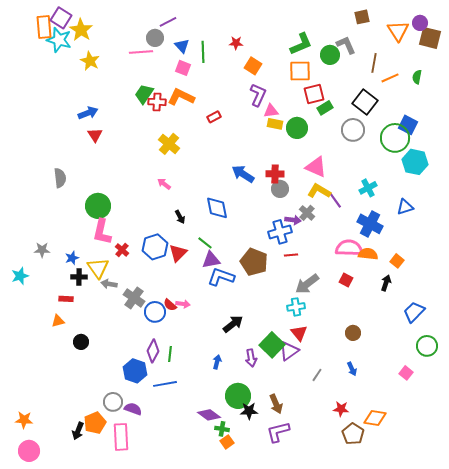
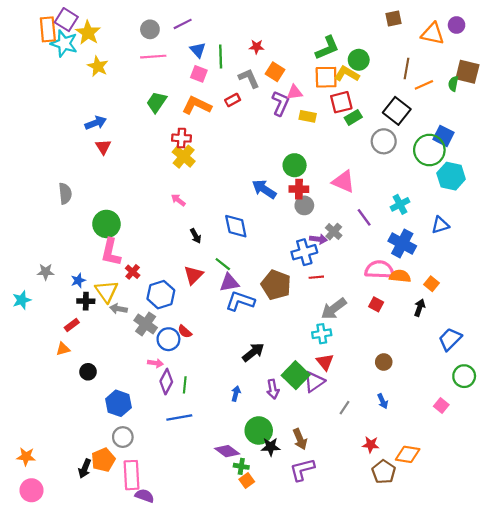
orange triangle: (398, 31) -> (433, 34), turned -45
gray circle: (155, 38) -> (150, 29), moved
brown square: (430, 38) -> (467, 72), moved
gray L-shape: (346, 45) -> (249, 78), moved
red cross: (157, 102) -> (181, 138), moved
pink triangle: (271, 111) -> (295, 92), moved
red rectangle: (214, 117) -> (233, 100), moved
yellow rectangle: (275, 124) -> (308, 116), moved
green circle: (297, 128) -> (295, 165), moved
yellow L-shape: (319, 191) -> (347, 74), moved
blue hexagon: (155, 247) -> (161, 295), moved
red rectangle: (66, 299) -> (72, 325), turned -40
pink arrow: (183, 304) -> (155, 363), moved
blue hexagon: (135, 371) -> (118, 403), moved
purple semicircle: (133, 409) -> (145, 496), moved

